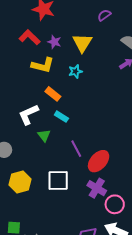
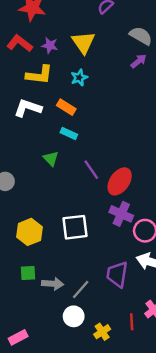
orange rectangle: (53, 94) -> (66, 107), moved
white L-shape: (28, 114) -> (28, 108), moved, turned 50
white square: (58, 180) -> (75, 227), moved
yellow hexagon: (20, 182) -> (29, 232), moved

